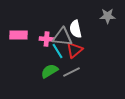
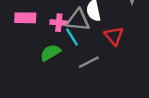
red triangle: (75, 50) -> (114, 36), moved, turned -30
green semicircle: (50, 71) -> (50, 53), moved

